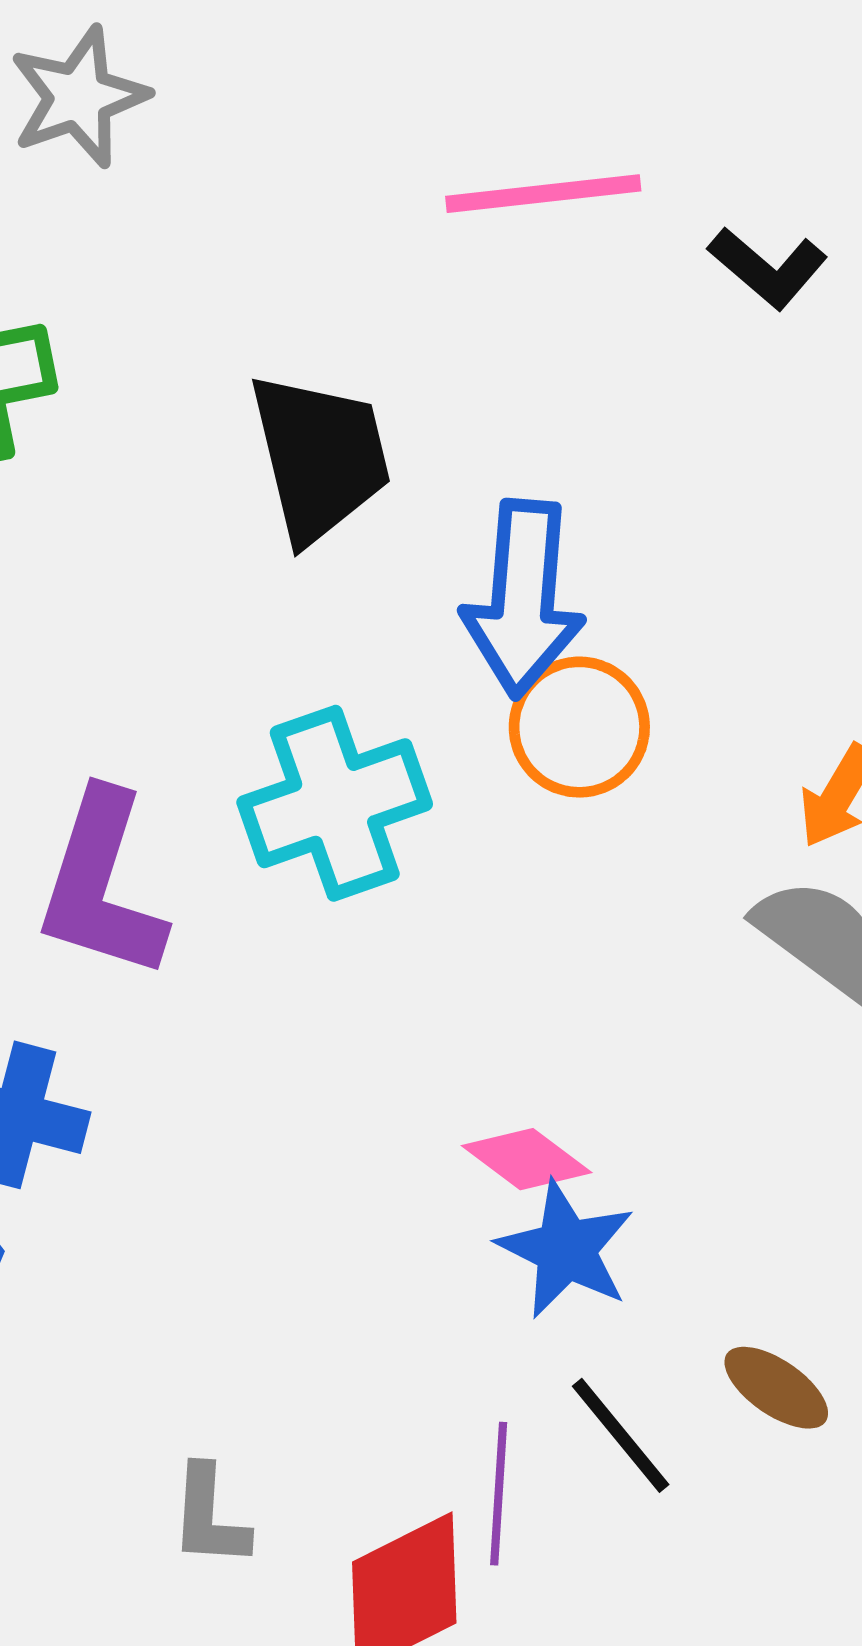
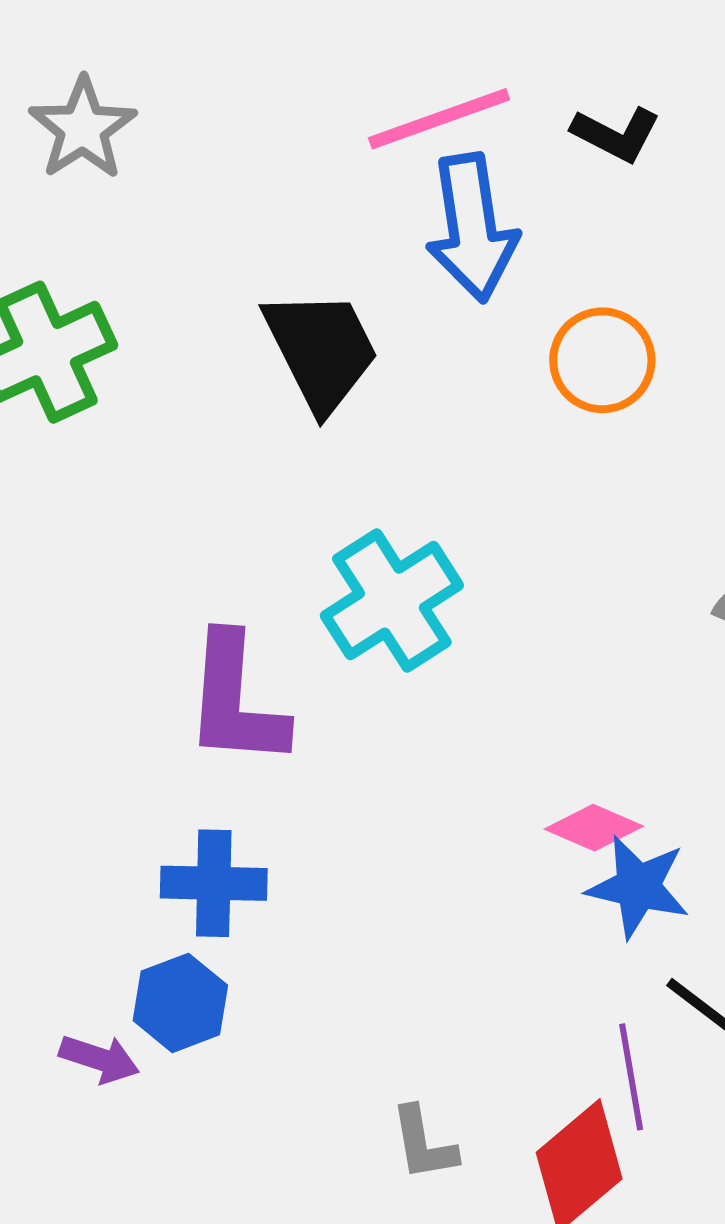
blue arrow: (523, 599) -> (472, 228), moved
orange circle: (579, 727) -> (602, 360), moved

